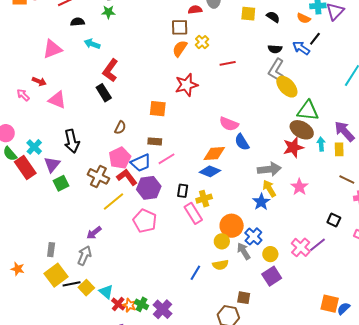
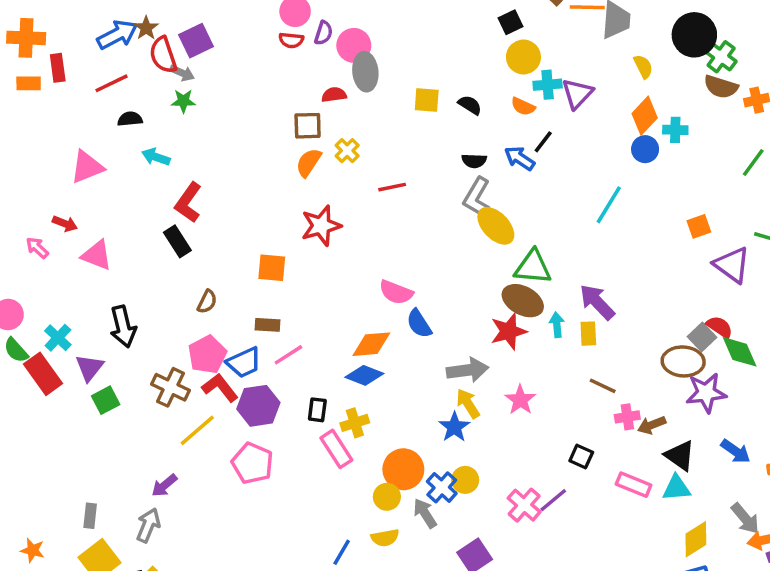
yellow circle: (270, 254) -> (465, 480), moved

